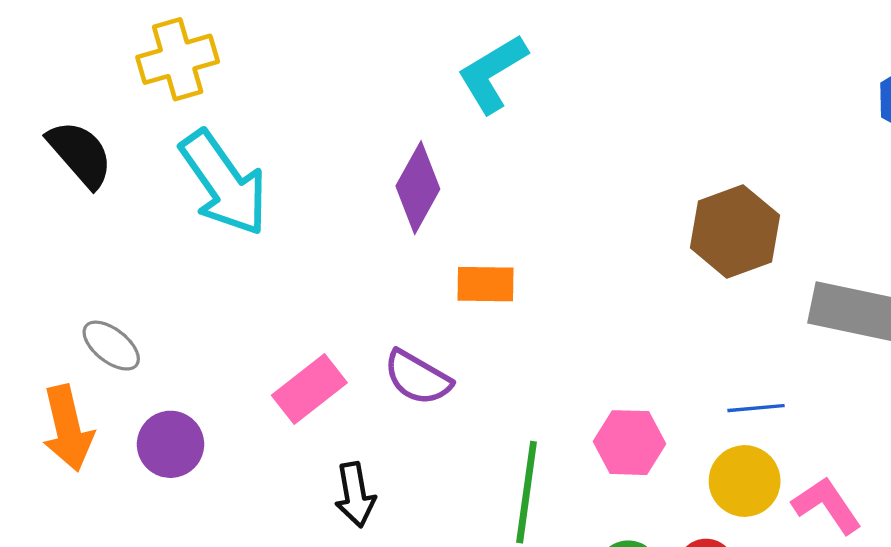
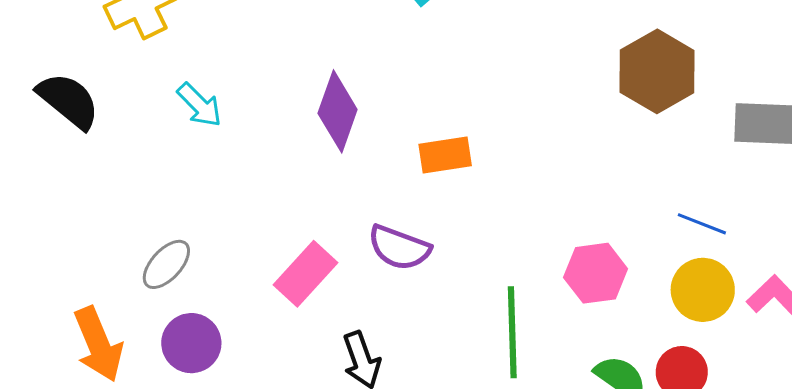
cyan arrow: (224, 183) -> (199, 105), size x0.5
purple diamond: (418, 188) -> (338, 111), moved
gray ellipse: (111, 346) -> (166, 264), moved, turned -76
blue line: (756, 408) -> (702, 224), turned 36

